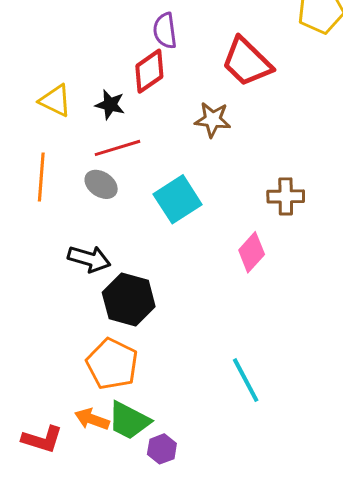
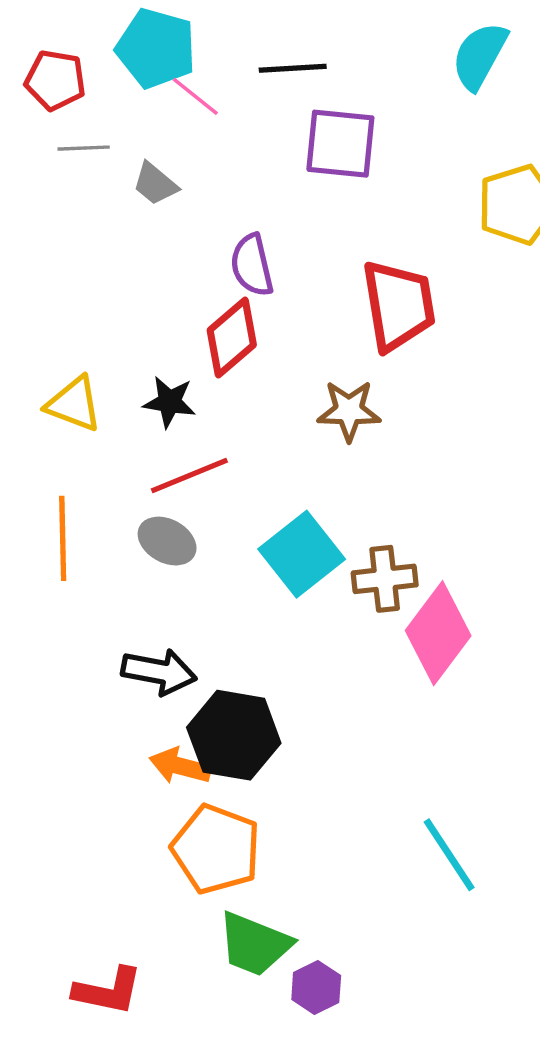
red trapezoid: (247, 62) -> (398, 305), turned -138
brown cross: (286, 196) -> (385, 579), moved
pink diamond: (252, 252) -> (438, 633), size x1.4
orange arrow: (92, 419) -> (180, 766), moved

